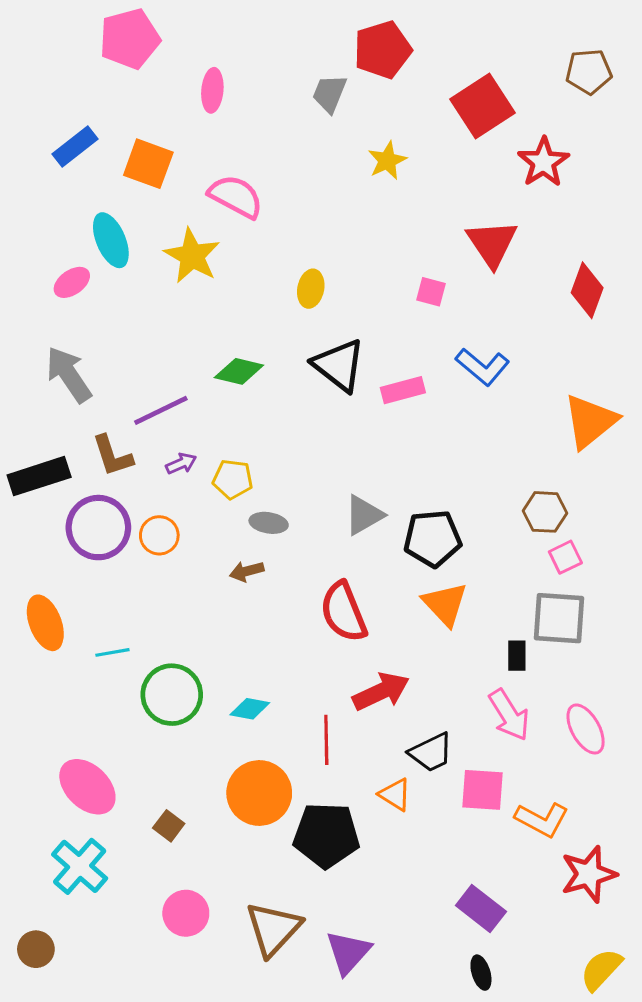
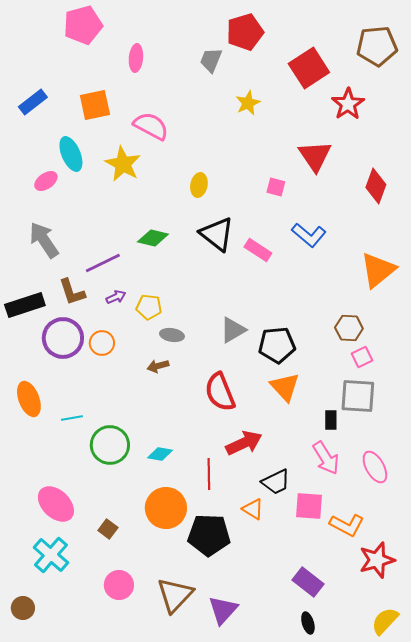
brown pentagon: (589, 72) -> (377, 46), size x1.4
blue rectangle: (75, 147) -> (33, 102), moved
orange square: (148, 164) -> (95, 105), turned -32
pink rectangle: (403, 390) -> (258, 250), turned 48

